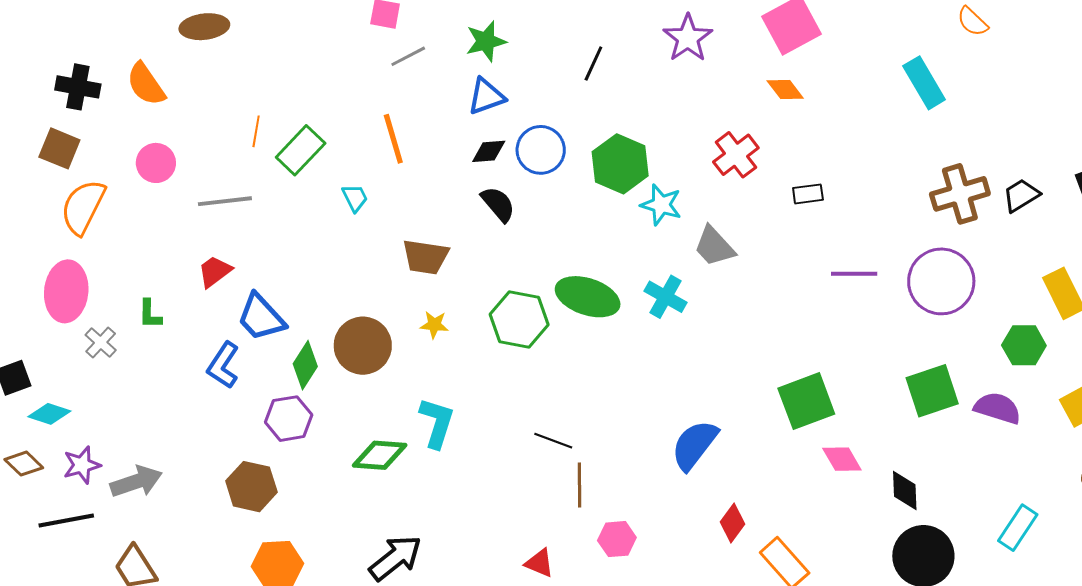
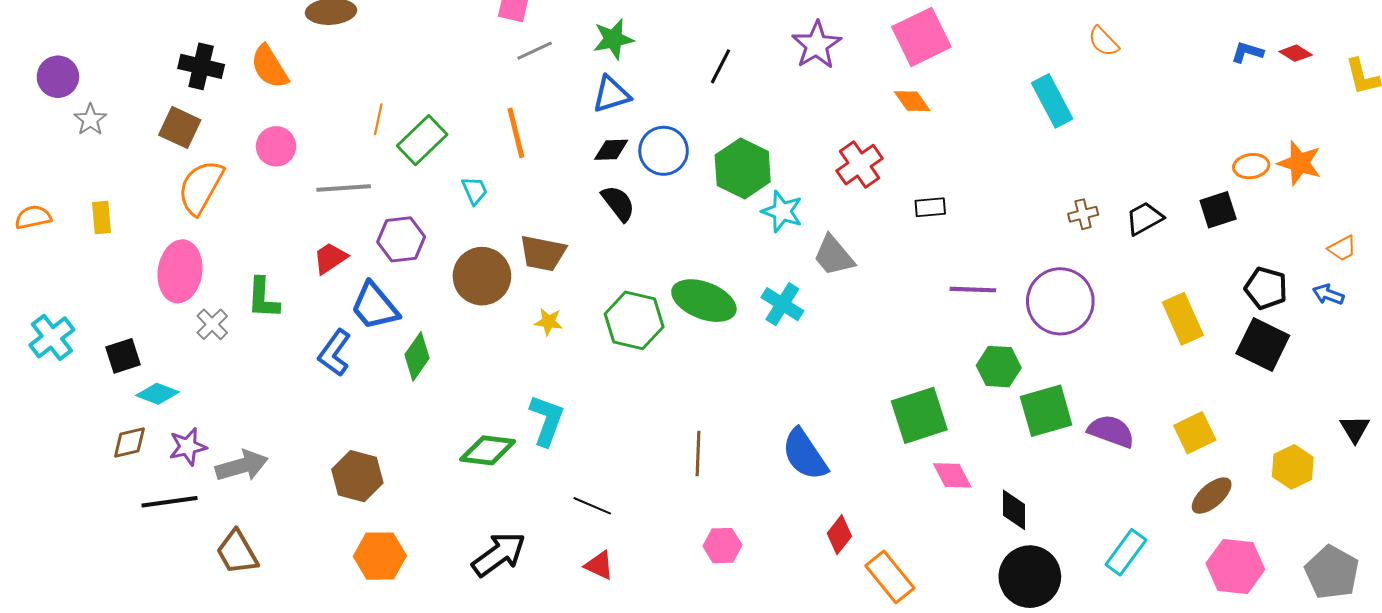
brown cross: (960, 194) -> (1083, 214), size x0.5
green L-shape: (150, 314) -> (263, 298), size x1.4
green hexagon: (1024, 345) -> (999, 367), moved
brown circle: (363, 346) -> (482, 276), moved
purple hexagon: (289, 419) -> (401, 239), moved
black line: (553, 441) -> (592, 506), moved
blue semicircle: (694, 445) -> (805, 454), turned -74
brown diamond: (24, 464) -> (129, 443), turned -60
brown line: (579, 485) -> (698, 453), moved
red triangle: (540, 563) -> (599, 565), moved

